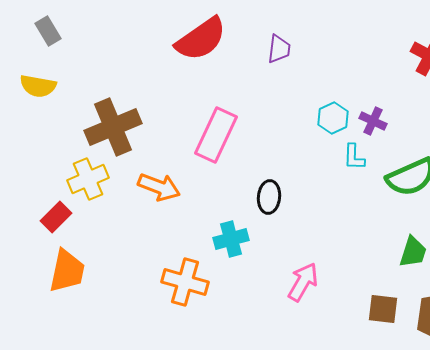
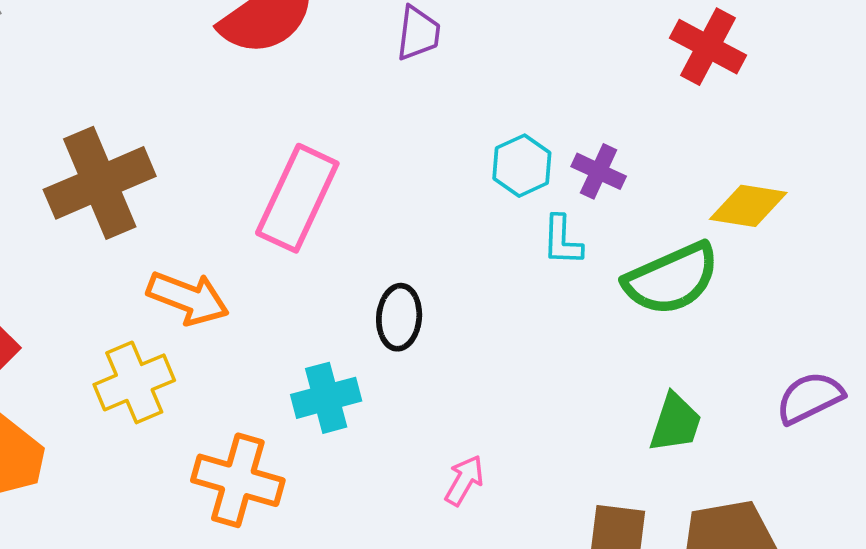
yellow cross: (88, 179) -> (134, 382), moved
pink arrow: (303, 282) -> (464, 480), size x0.7

